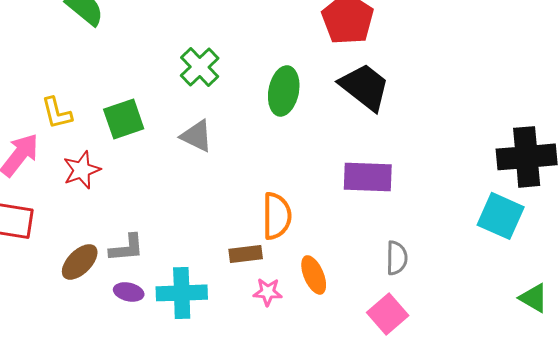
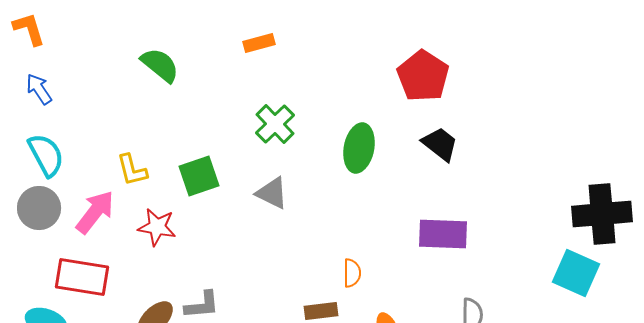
black trapezoid: (365, 87) -> (440, 144), size x0.7
red star: (82, 170) -> (157, 227), turned 30
orange semicircle: (277, 216) -> (352, 273), size x0.6

